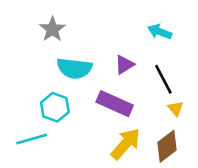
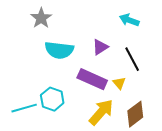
cyan hexagon: (55, 107) -> (52, 99), moved
yellow triangle: (176, 109) -> (119, 83), moved

